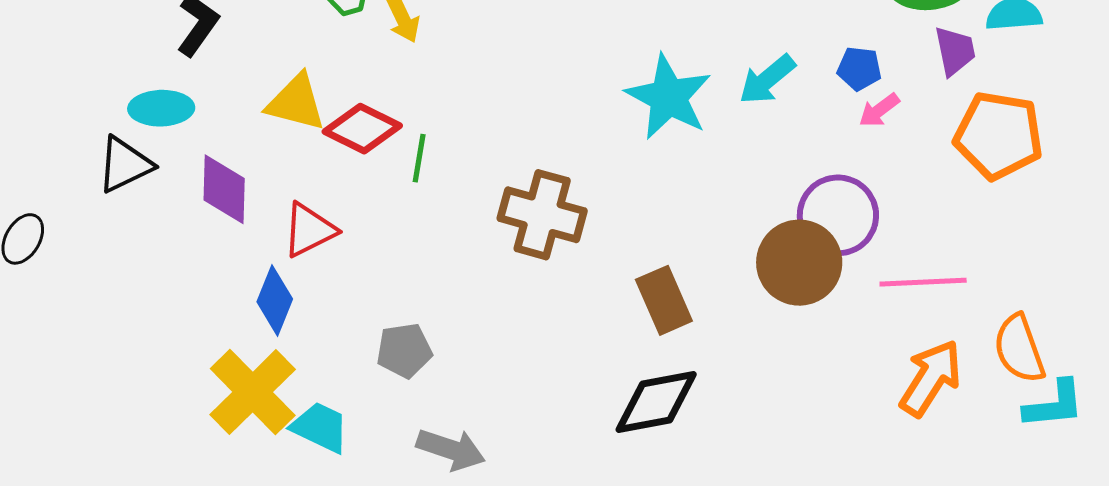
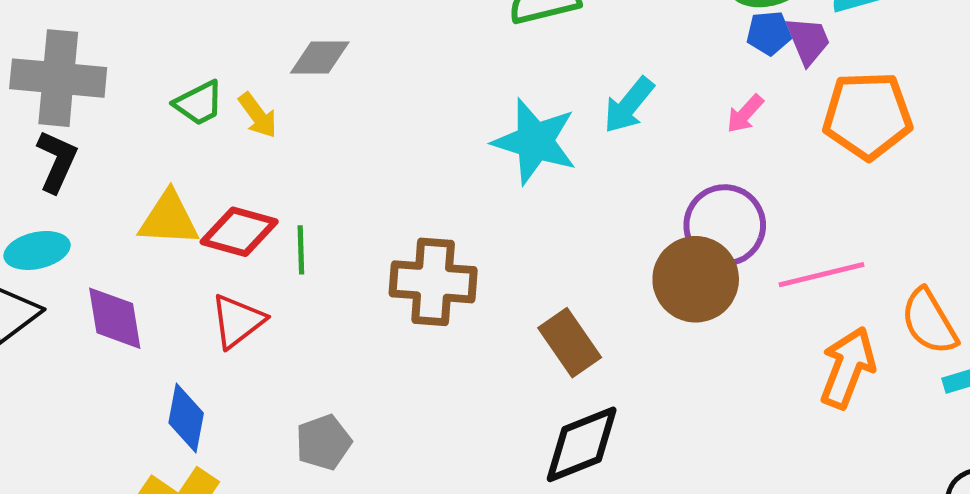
blue pentagon: (859, 69) -> (769, 33), moved
red triangle: (309, 230) -> (237, 321), moved

